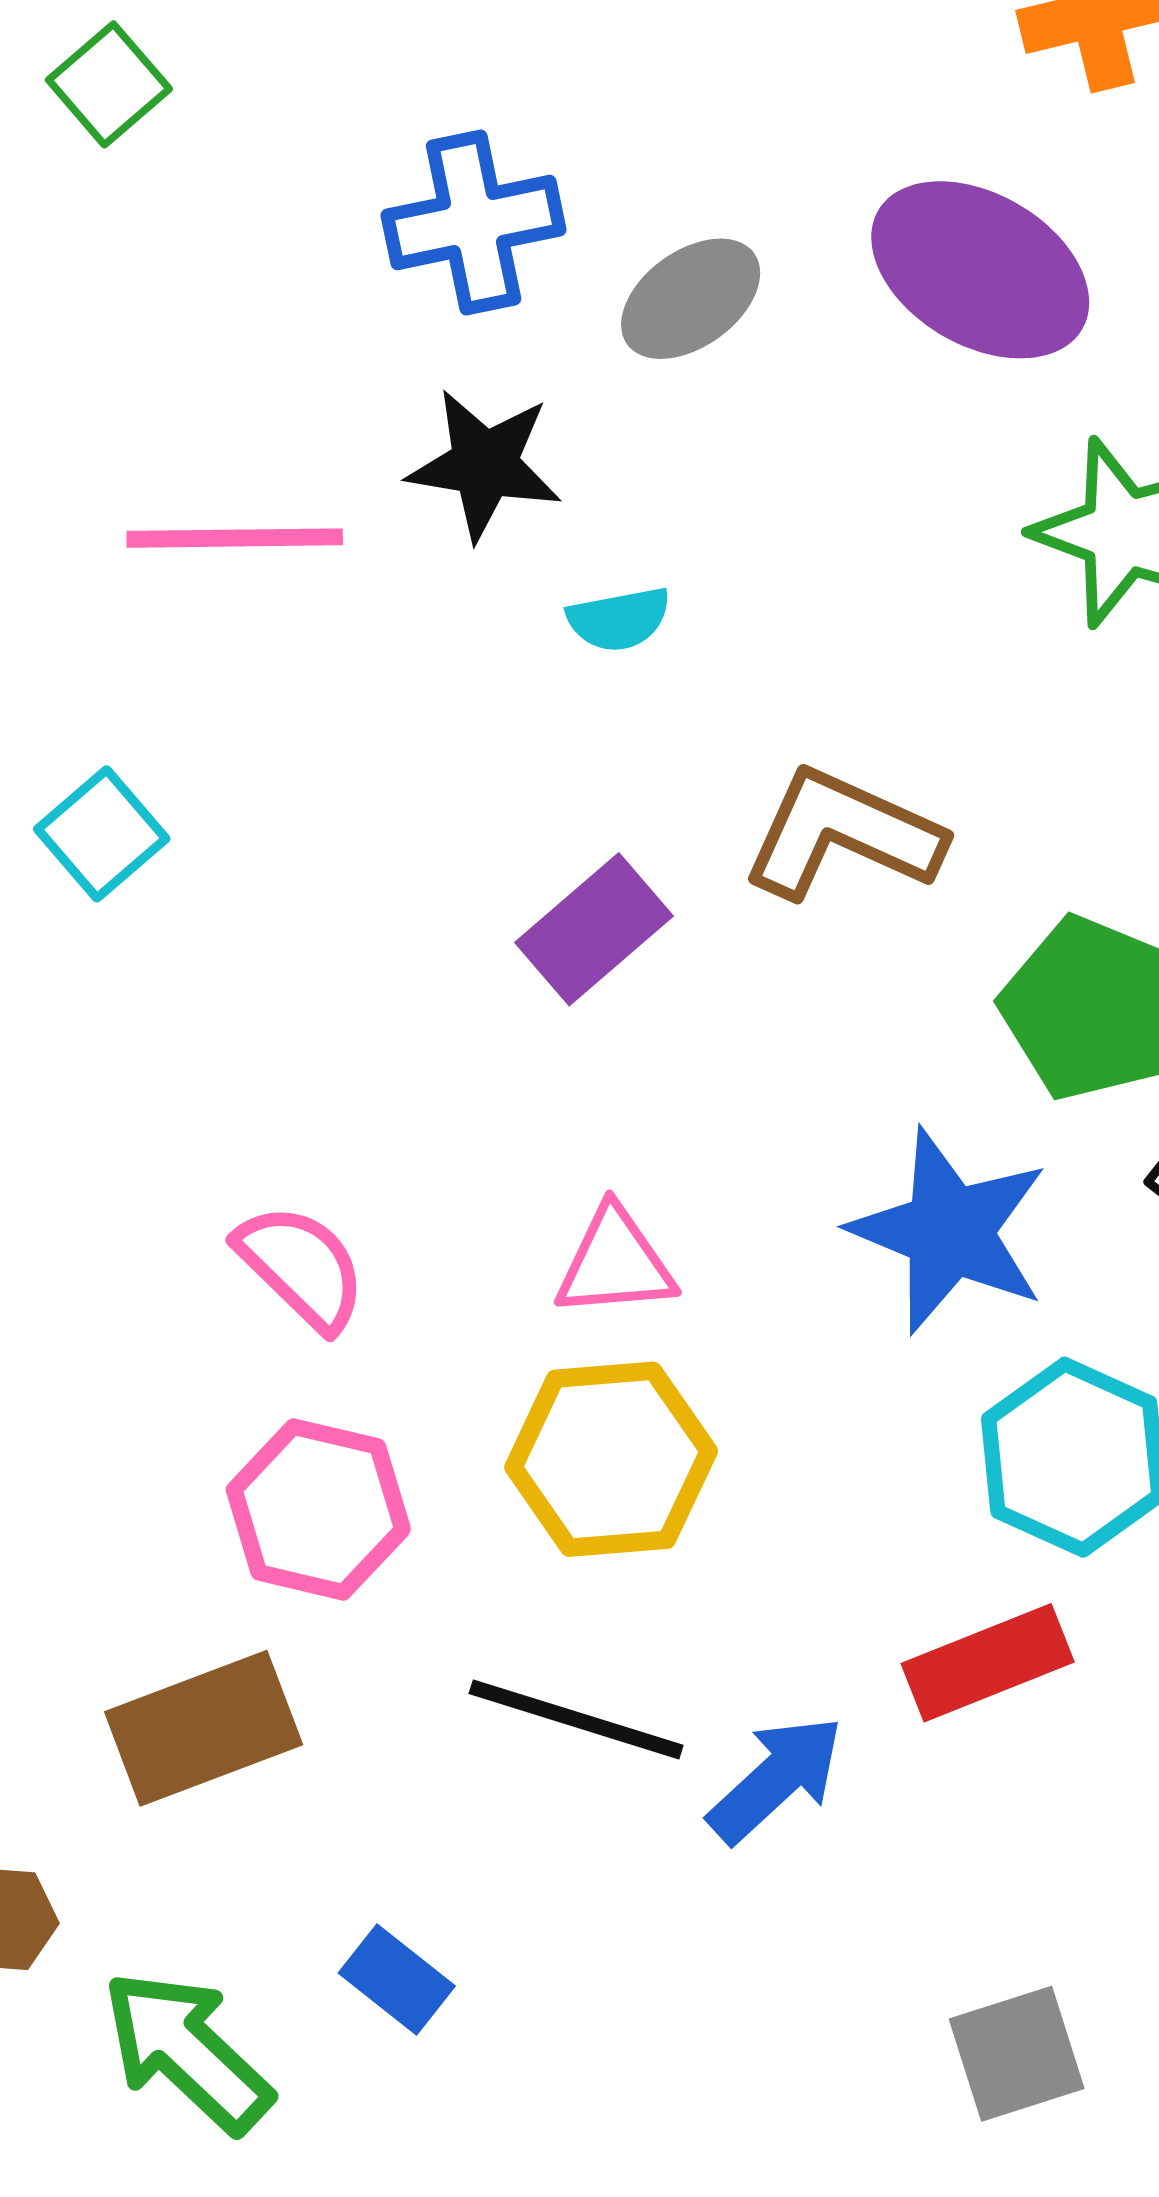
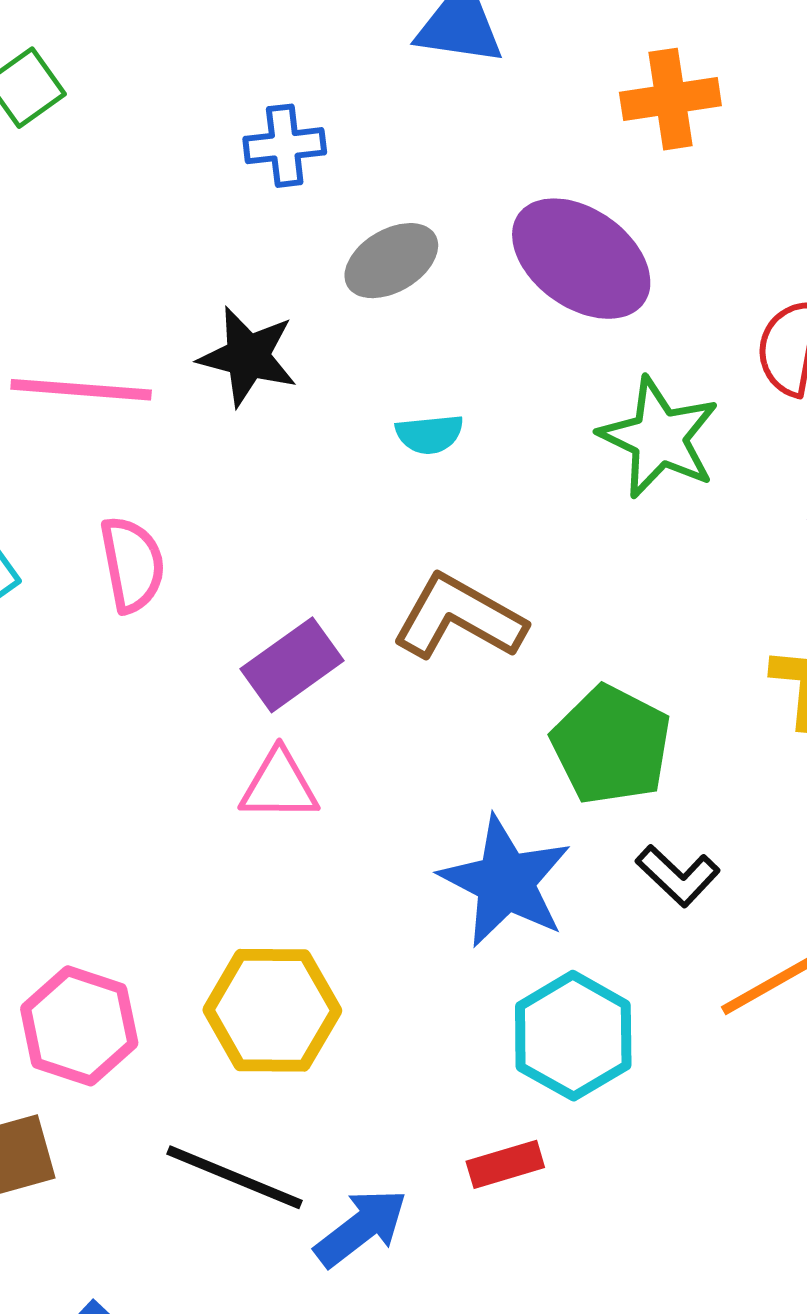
blue cross: (474, 223) -> (285, 146), moved, size x0.7
cyan semicircle: (619, 619) -> (430, 434), moved
pink triangle: (615, 1263) -> (279, 785), moved
pink semicircle: (301, 1267) -> (132, 564), moved, turned 30
red rectangle: (988, 1663) -> (505, 1164), size x0.7

